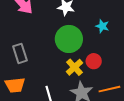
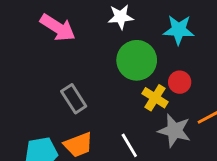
cyan star: (102, 26) -> (179, 30), size x1.5

